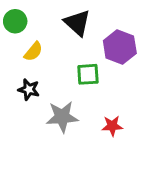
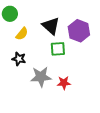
black triangle: (77, 23) -> (51, 26), moved
red star: (112, 126) -> (64, 83), moved

